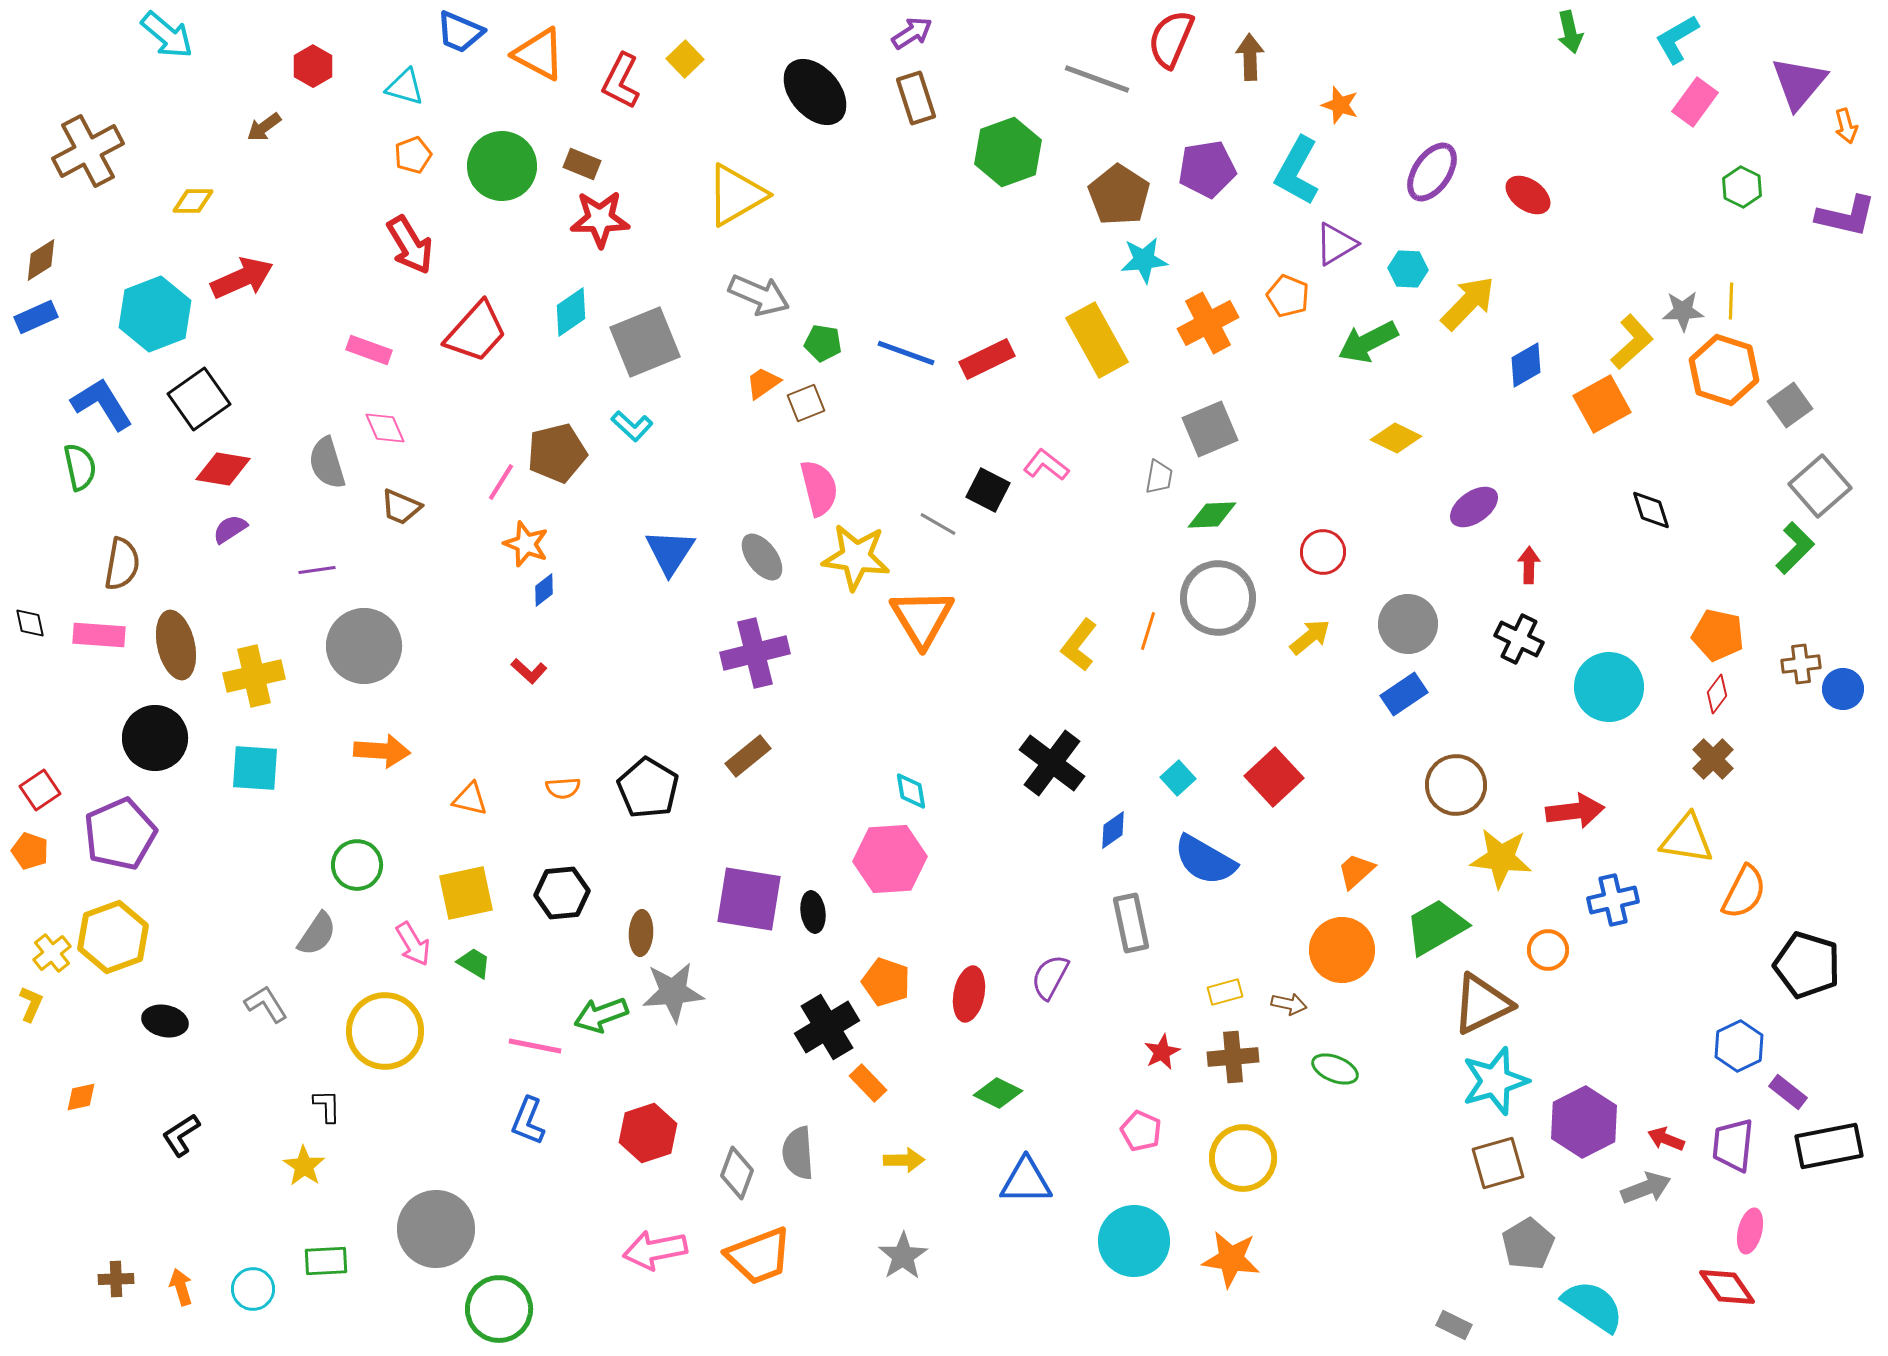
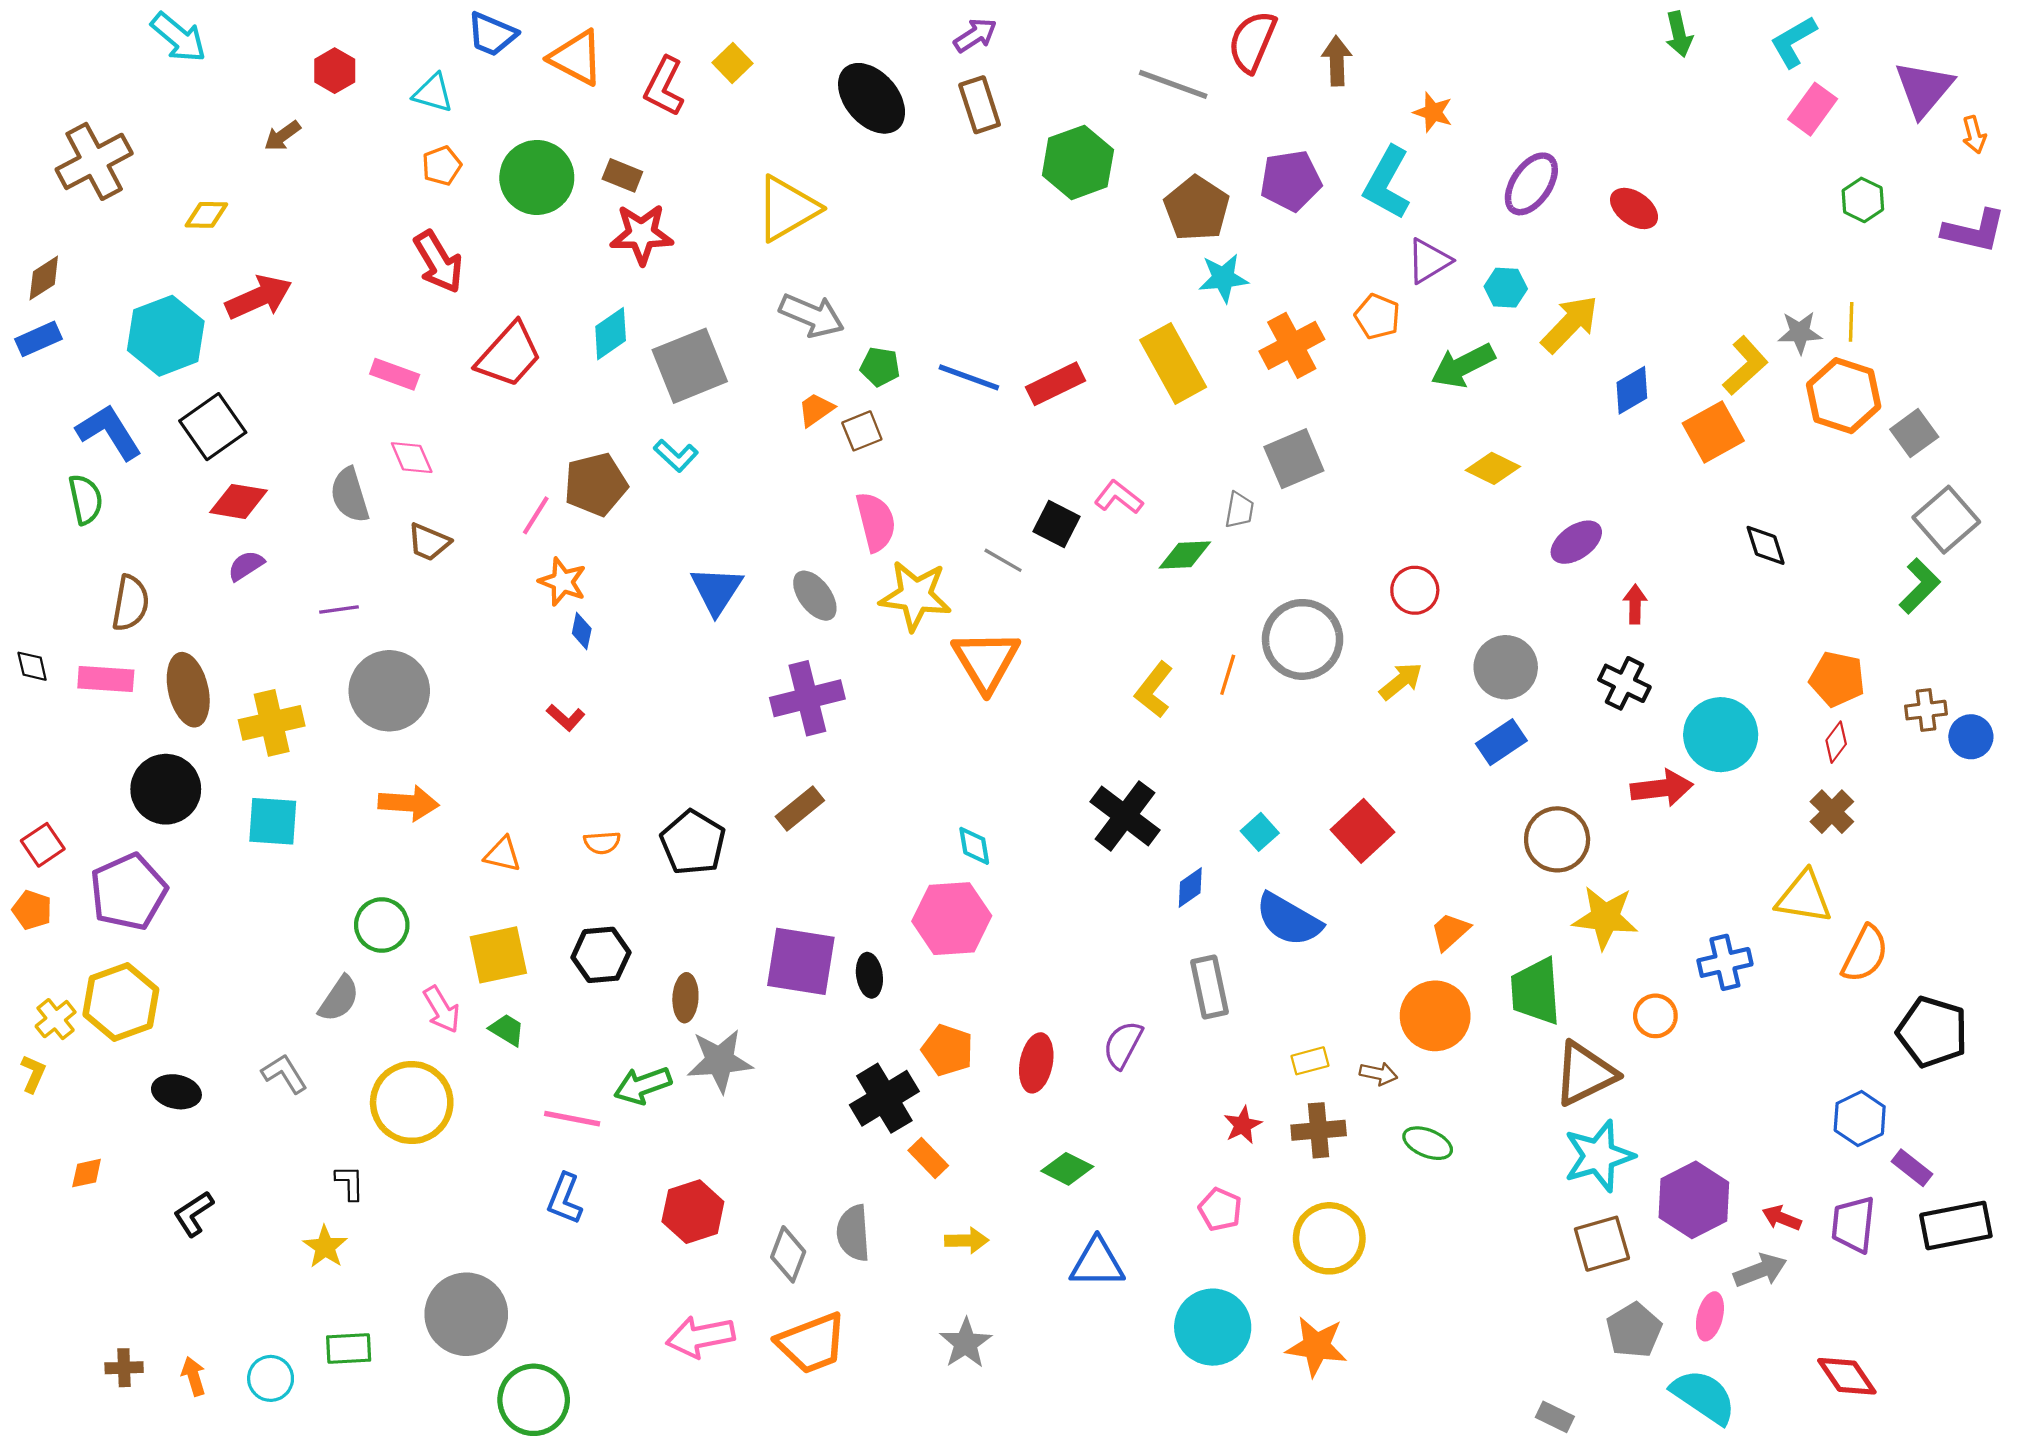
green diamond: (1212, 515) -> (1185, 555), moved
blue diamond: (544, 590) -> (582, 631), turned -40
red arrow: (1575, 811) -> (1662, 788), moved
green trapezoid: (1436, 927) -> (1536, 991), turned -64
pink ellipse: (1750, 1231) -> (1710, 1316), moved

